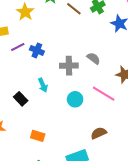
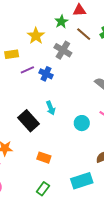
gray cross: (69, 66) -> (63, 50), moved, turned 30
black rectangle: (21, 99) -> (28, 121), size x1.5

